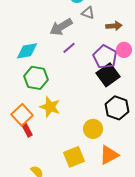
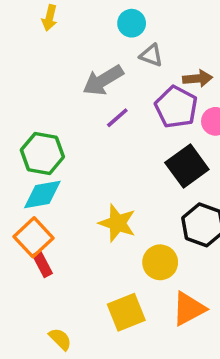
cyan diamond: (27, 51) -> (42, 195), moved
purple pentagon: (105, 57) -> (176, 107), moved
green hexagon: (36, 78) -> (42, 153), moved
yellow star: (50, 107) -> (117, 223), moved

